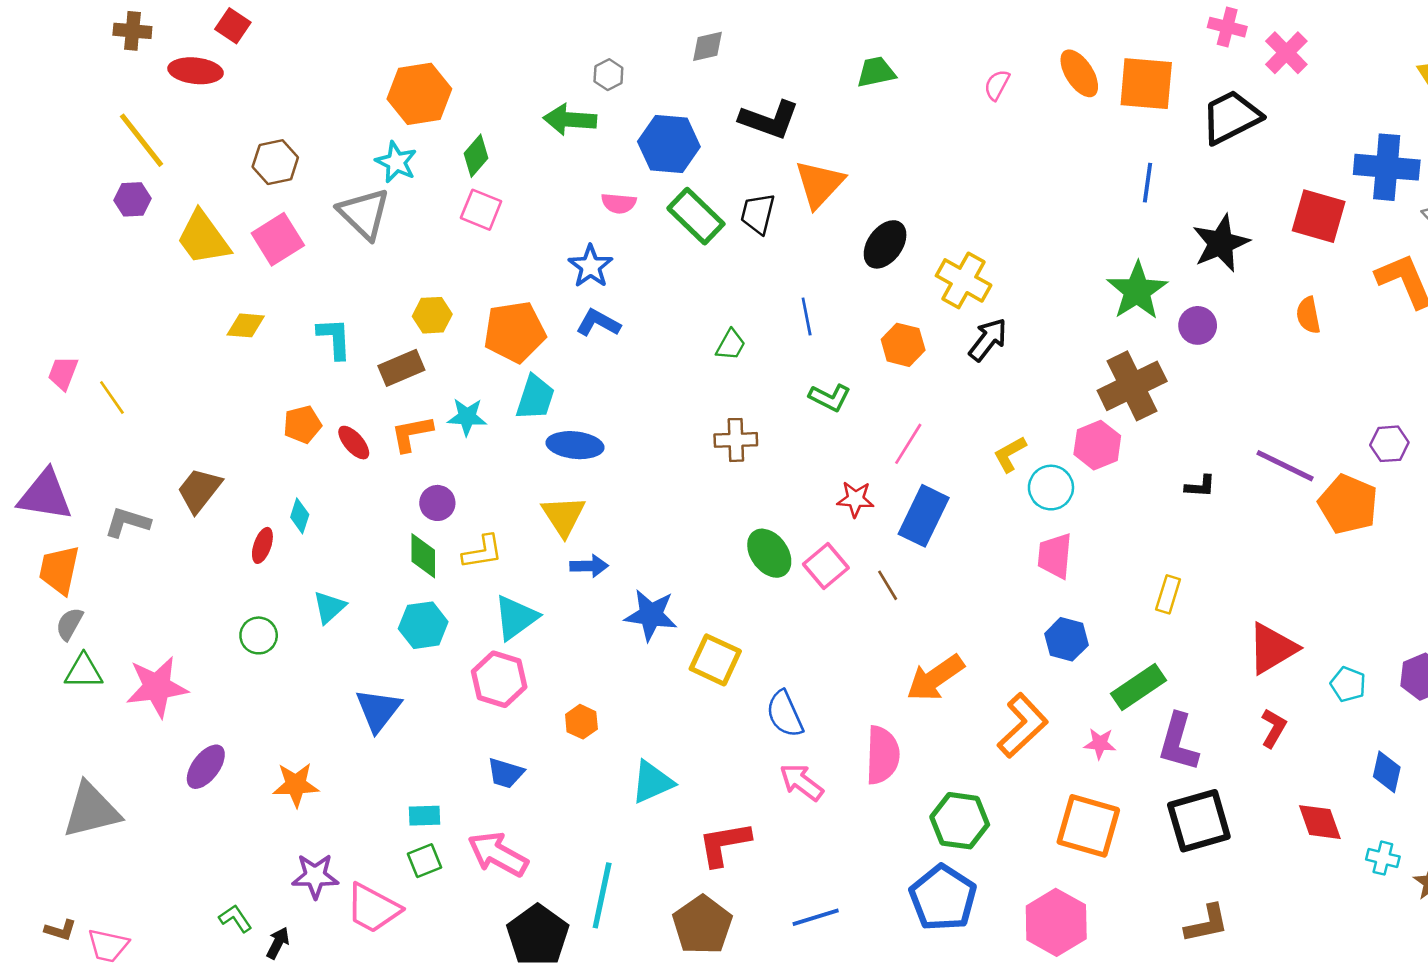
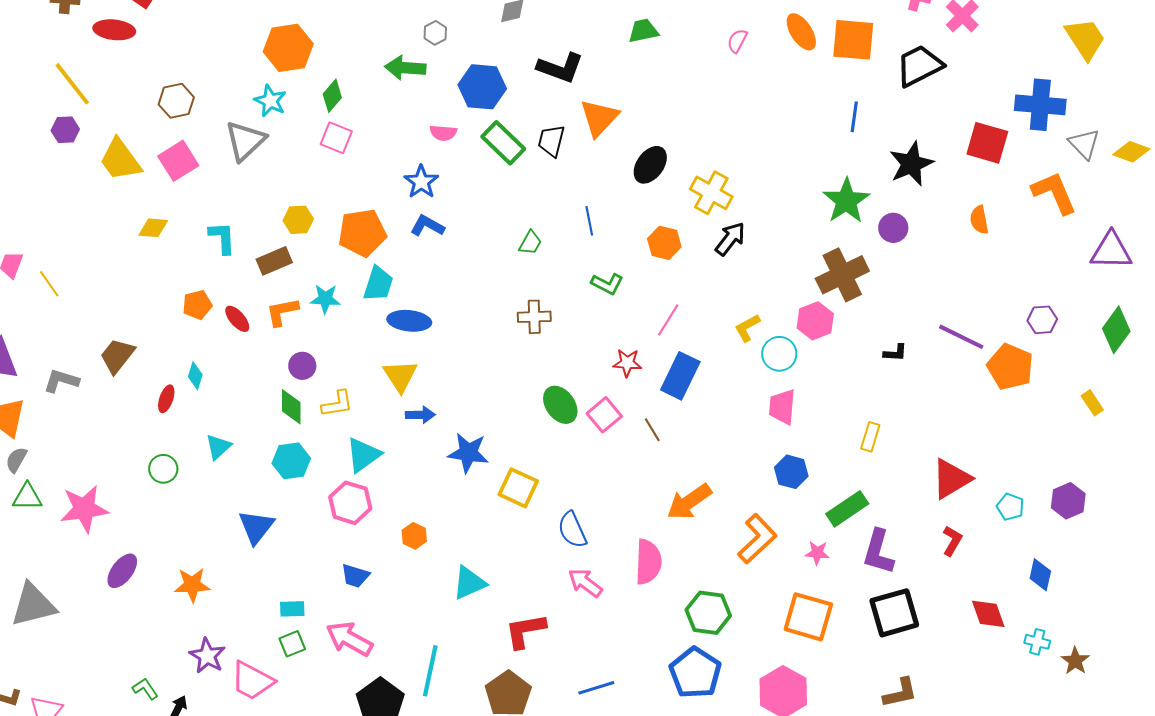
gray triangle: (364, 214) -> (245, 141), turned 33
purple star: (315, 876) -> (207, 656), turned 30

